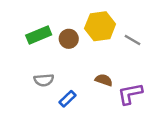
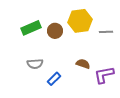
gray line: (133, 40) -> (106, 32), turned -32

